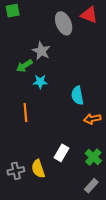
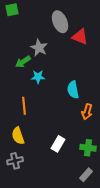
red triangle: (89, 15) -> (80, 37), moved
orange arrow: (92, 119) -> (87, 112), turned -63
green cross: (93, 157) -> (88, 148), turned -35
yellow semicircle: (38, 169) -> (18, 136), moved

